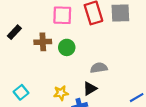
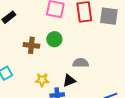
brown cross: (43, 42) -> (31, 45), moved

